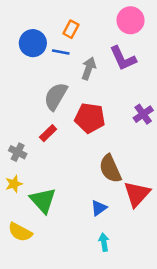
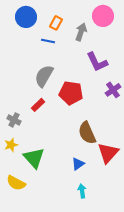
blue circle: (33, 43) -> (26, 17), moved
purple L-shape: (123, 58) -> (97, 62), moved
gray arrow: (89, 68) -> (81, 32), moved

